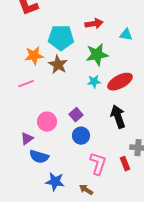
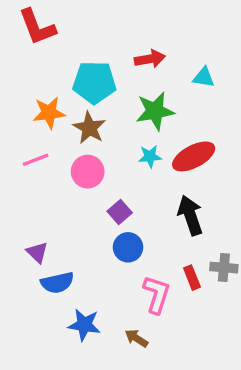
pink circle: (47, 122) -> (88, 172), moved
purple triangle: (27, 139) -> (37, 252), turned -40
blue semicircle: (39, 157) -> (57, 283), turned -30
red rectangle: (125, 164) -> (192, 278), moved

